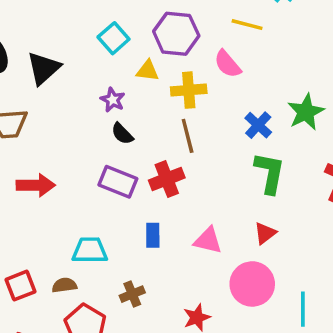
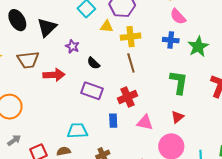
pink semicircle: (228, 64) -> (178, 17), moved
purple star: (113, 100) -> (72, 46), moved
blue cross: (258, 125) -> (171, 40), moved, turned -35
red cross: (167, 179) -> (128, 97), moved
red arrow: (36, 185) -> (54, 75), moved

